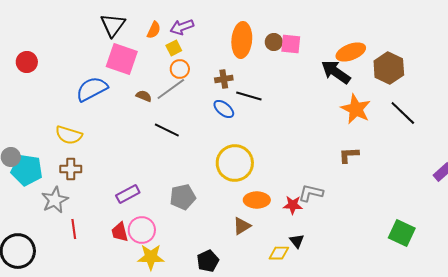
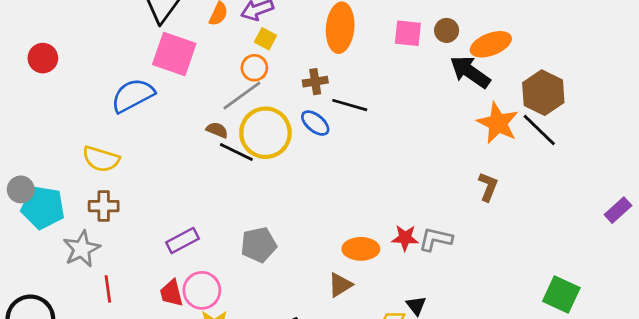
brown circle: (274, 42) -> (447, 30), moved
yellow square: (174, 48) -> (265, 39), moved, turned -35
brown hexagon: (389, 68) -> (543, 93), moved
brown semicircle: (144, 96) -> (217, 130), moved
black line: (403, 113) -> (539, 130), moved
brown L-shape: (349, 155) -> (488, 187), turned 115
yellow circle: (235, 163) -> (265, 133), moved
red star: (293, 205) -> (405, 238), moved

